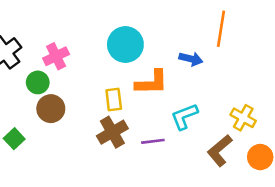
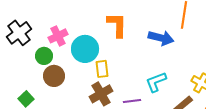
cyan circle: (125, 44) -> (85, 49), moved
blue arrow: (191, 59) -> (161, 38), size x1.4
orange L-shape: (152, 82) -> (117, 25), moved, turned -88

